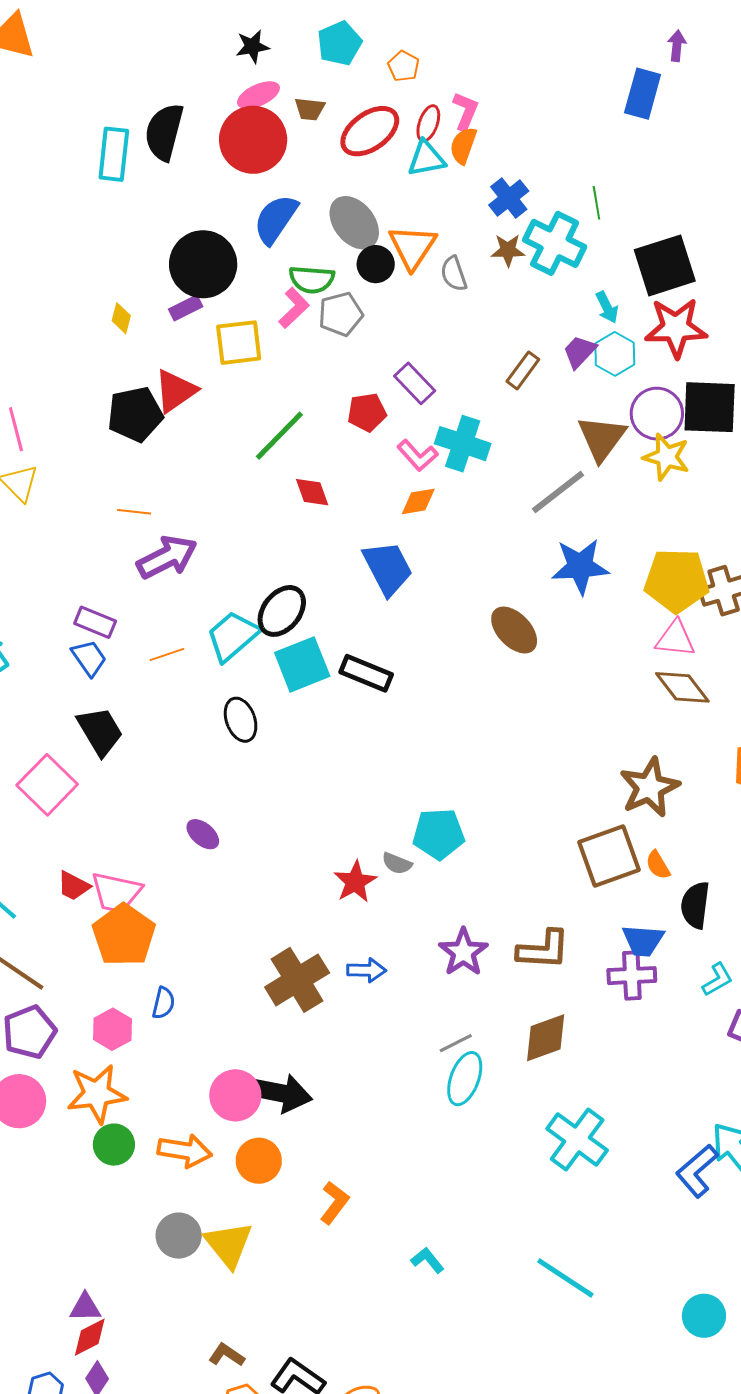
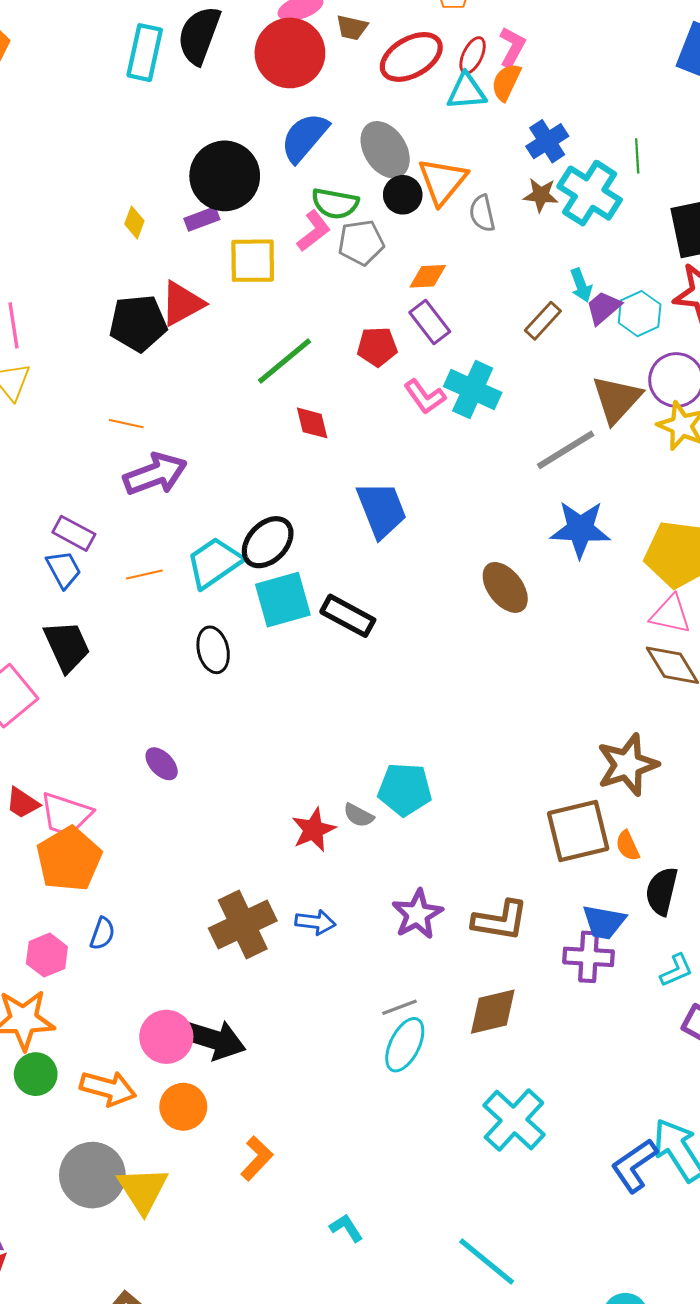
cyan arrow: (607, 307) -> (581, 285), moved
orange diamond: (418, 501) -> (428, 276), moved
gray circle: (179, 1236) -> (92, 1175), size x1.4

